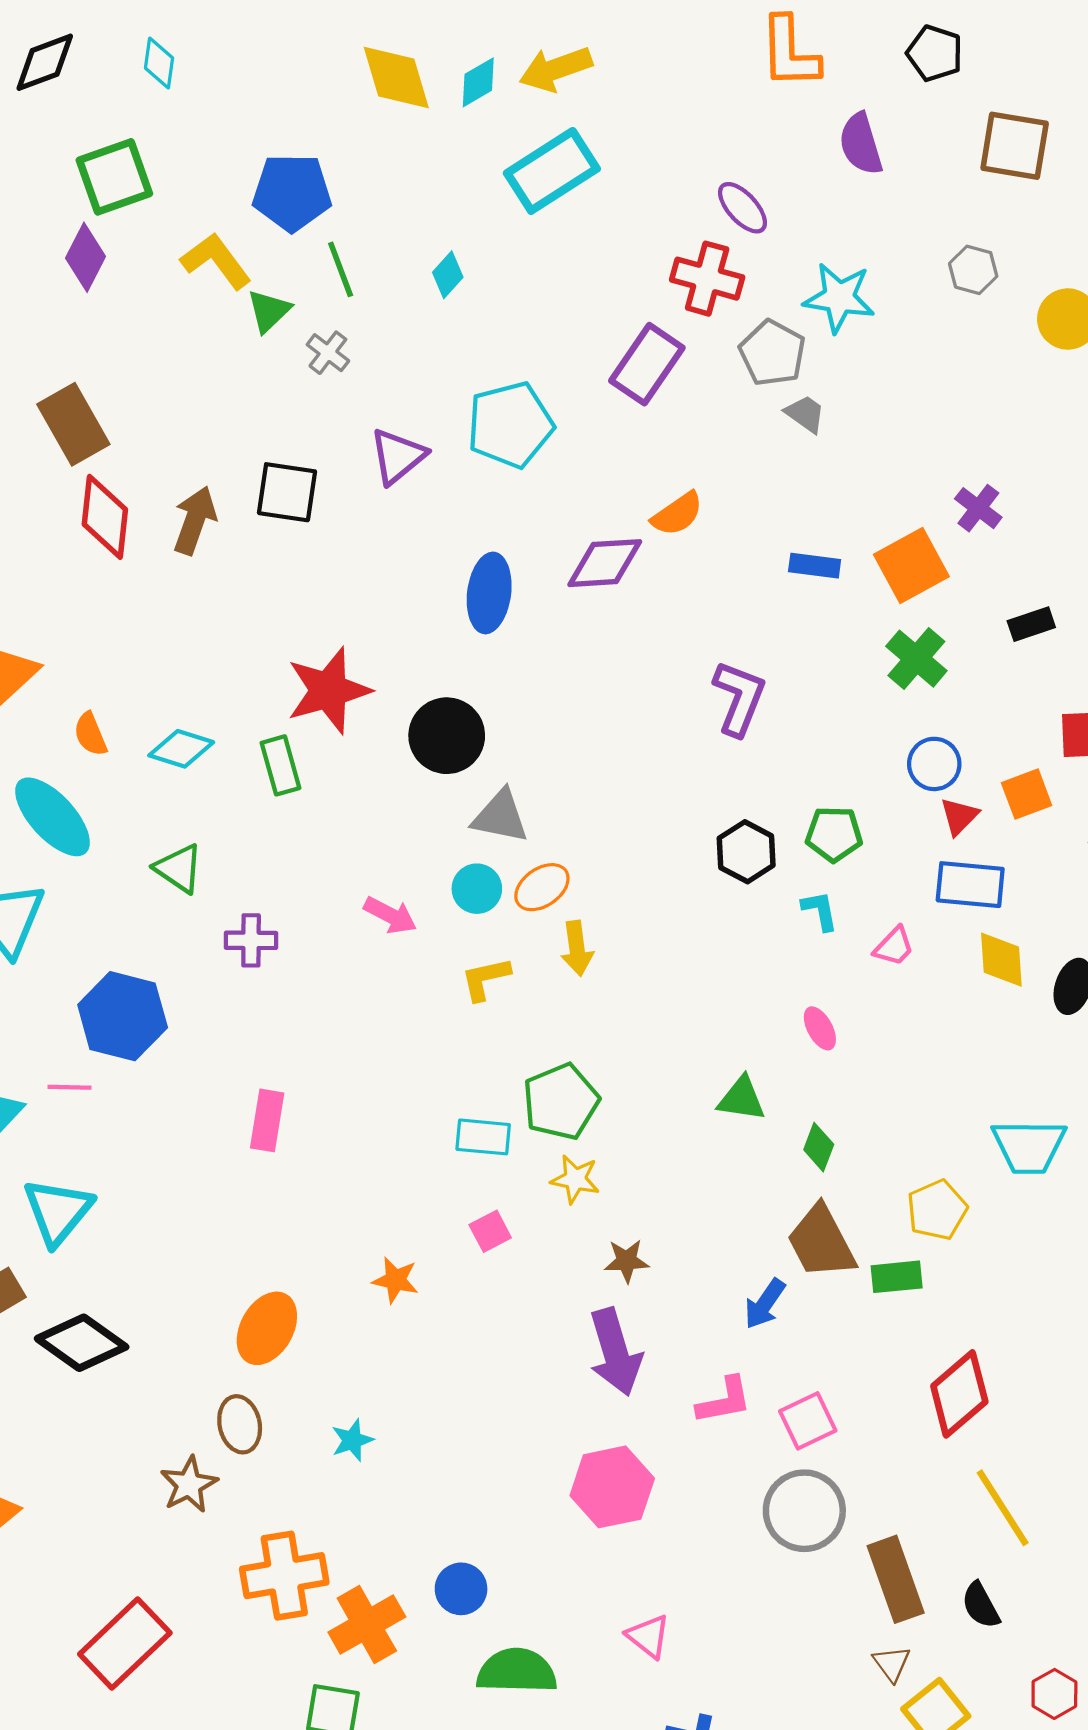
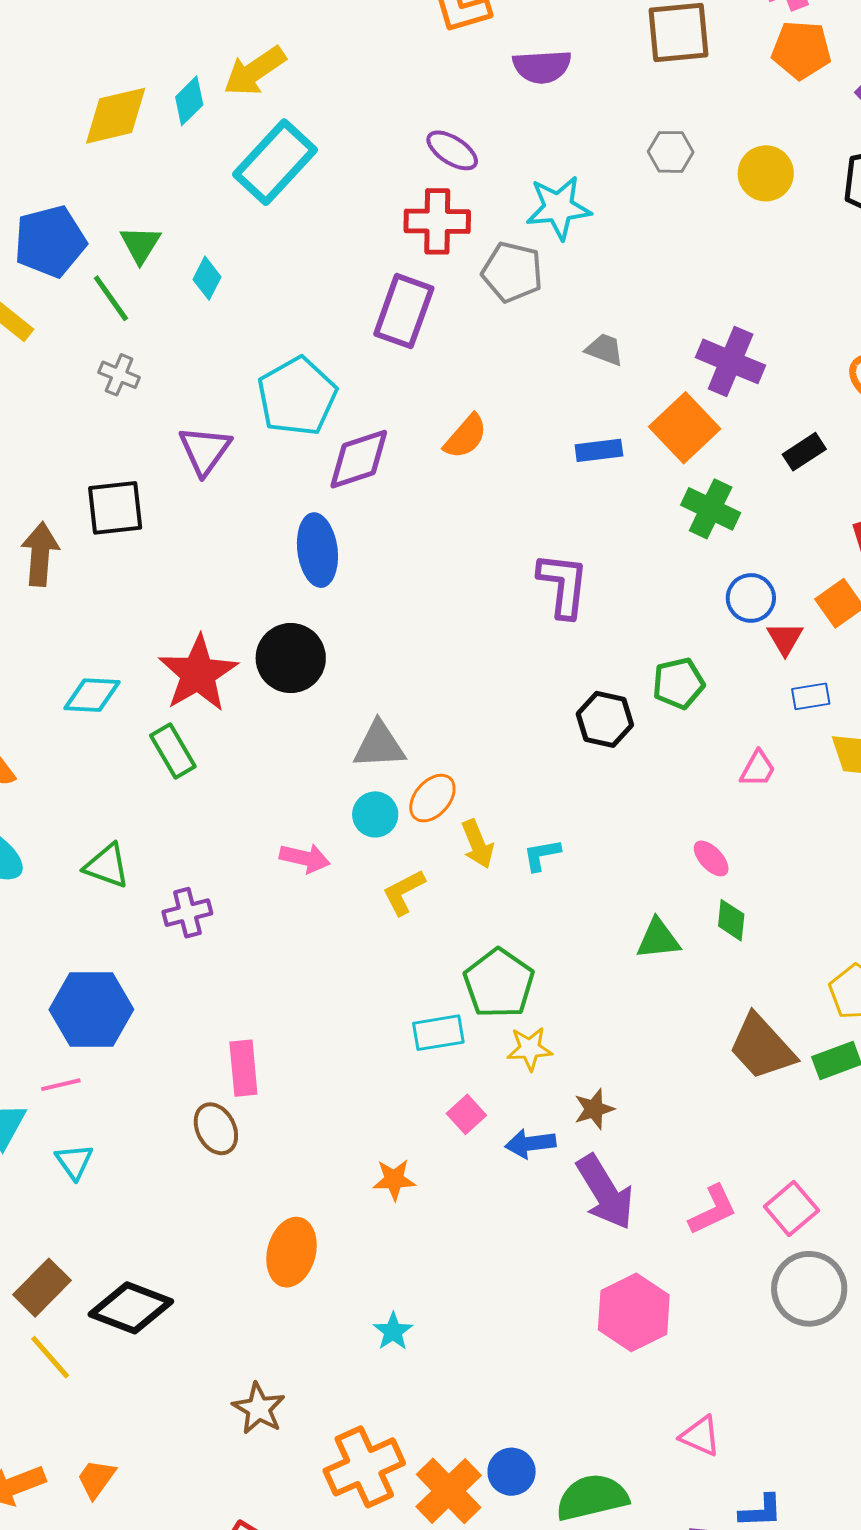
yellow diamond: (396, 78) -> (116, 116), turned -72
purple semicircle: (861, 144) -> (542, 67), turned -62
green triangle: (269, 311) -> (140, 244), moved
gray trapezoid: (805, 414) -> (604, 350), moved
purple cross: (978, 508) -> (731, 361), size x1.5
purple diamond: (605, 563) -> (359, 459), moved
black circle: (447, 736) -> (291, 658), moved
cyan diamond: (181, 749) -> (92, 695), moved
blue rectangle: (970, 885) -> (811, 696), size x0.6
cyan L-shape: (820, 911) -> (542, 855), moved, turned -75
green diamond: (819, 1147) -> (731, 920), moved
cyan triangle: (58, 1211) -> (74, 1162), moved, size x0.6
blue arrow: (765, 1304) -> (530, 1144), moved, turned 63
brown ellipse: (240, 1424) -> (216, 1129), moved
blue circle: (461, 1589) -> (512, 1472), moved

